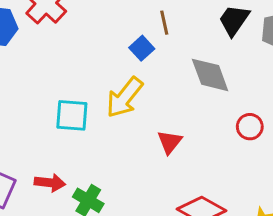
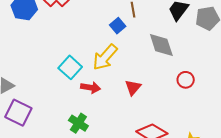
cyan square: (72, 115) -> (70, 67), turned 35
red arrow: (50, 183) -> (91, 87), moved

